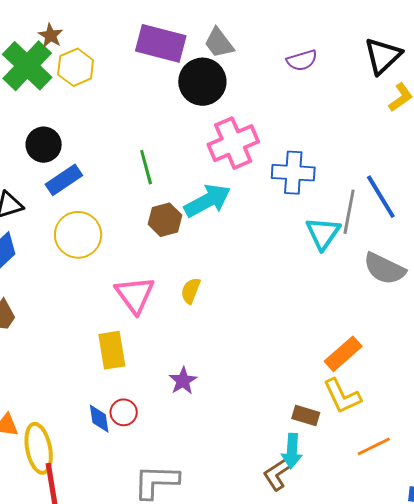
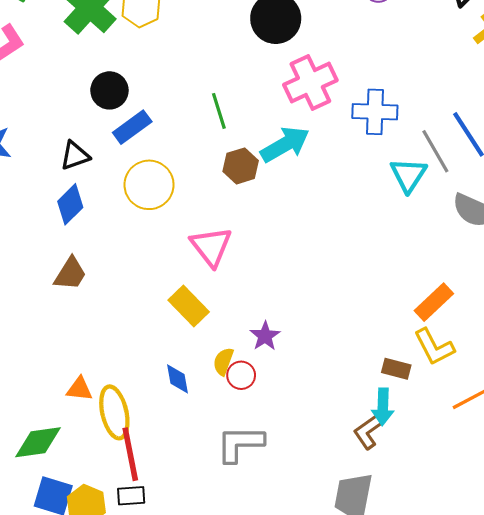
gray line: (349, 212) -> (435, 151), turned -39
yellow semicircle: (191, 291) -> (223, 361), moved
yellow rectangle: (112, 350) -> (189, 306), turned -33
red circle: (124, 412) -> (241, 375), moved

